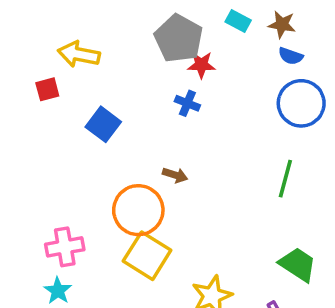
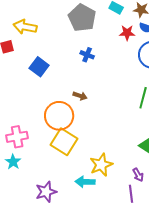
red star: (201, 65) -> (127, 33), moved

